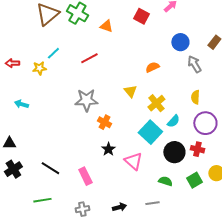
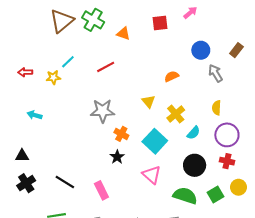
red square: (141, 16) -> (160, 23), turned -35
cyan square: (150, 132) -> (155, 141), moved
black star: (108, 149) -> (117, 157), moved
red cross: (197, 149) -> (227, 161), moved
green semicircle: (165, 181) -> (185, 196), size x1.6

